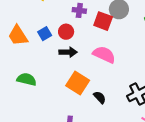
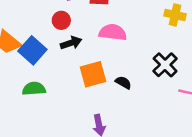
blue square: (45, 34) -> (32, 50), moved, size x1.6
orange square: (78, 83) -> (93, 74), turned -30

